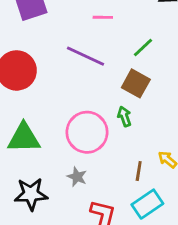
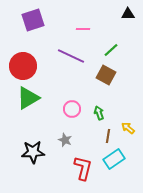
green arrow: (124, 116) -> (99, 113), moved
pink circle: (87, 132) -> (72, 109), size x0.6
green triangle: (24, 138) -> (28, 98), moved, turned -30

